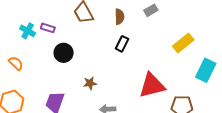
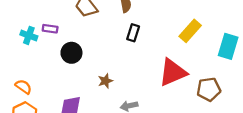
yellow rectangle: (183, 43) -> (190, 31), moved
orange semicircle: (16, 63) -> (24, 87), moved

